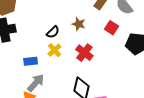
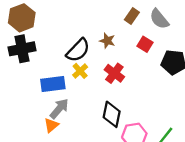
black semicircle: (53, 32) -> (78, 50), size x1.6
blue rectangle: (31, 61) -> (53, 84), size x1.5

